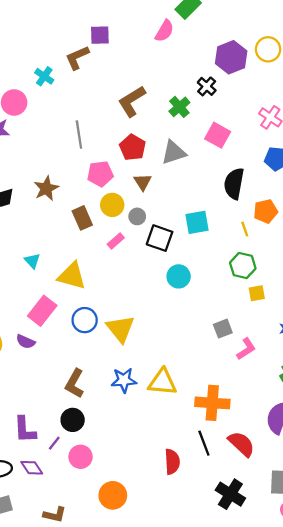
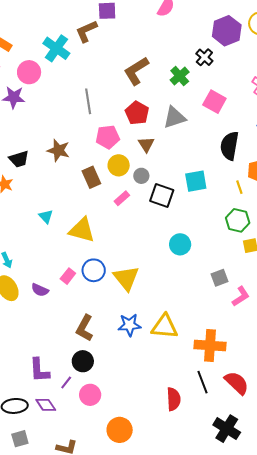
cyan cross: (44, 76) -> (56, 48), size x1.5
brown star: (46, 188) -> (58, 150), turned -30
cyan circle: (179, 276) -> (180, 244), moved
pink rectangle: (42, 311) -> (68, 276), moved, size x0.6

